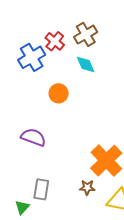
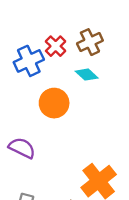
cyan diamond: (86, 64) -> (87, 75), turned -30
orange circle: (59, 93) -> (54, 103), size x1.4

